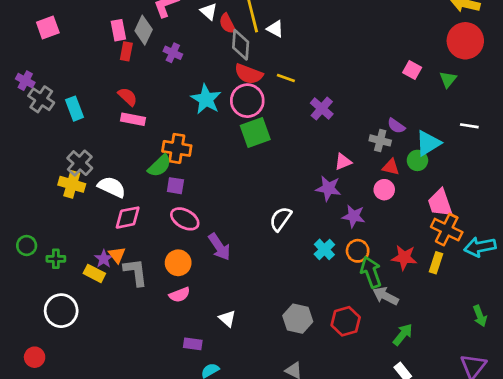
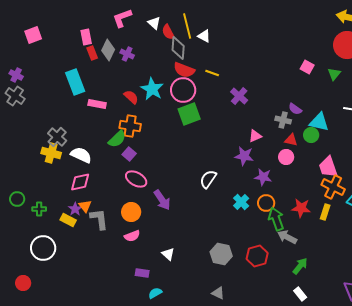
gray diamond: (144, 30) -> (108, 50), moved
red rectangle: (126, 51) -> (92, 53), turned -32
red semicircle: (128, 97) -> (131, 97), moved
gray cross: (41, 99) -> (15, 96), moved
cyan rectangle: (74, 109) -> (75, 82), moved, size x1.4
cyan triangle: (428, 143) -> (319, 122), turned 45
purple square: (175, 186) -> (129, 154), turned 32
pink diamond: (128, 218) -> (80, 182), moved

